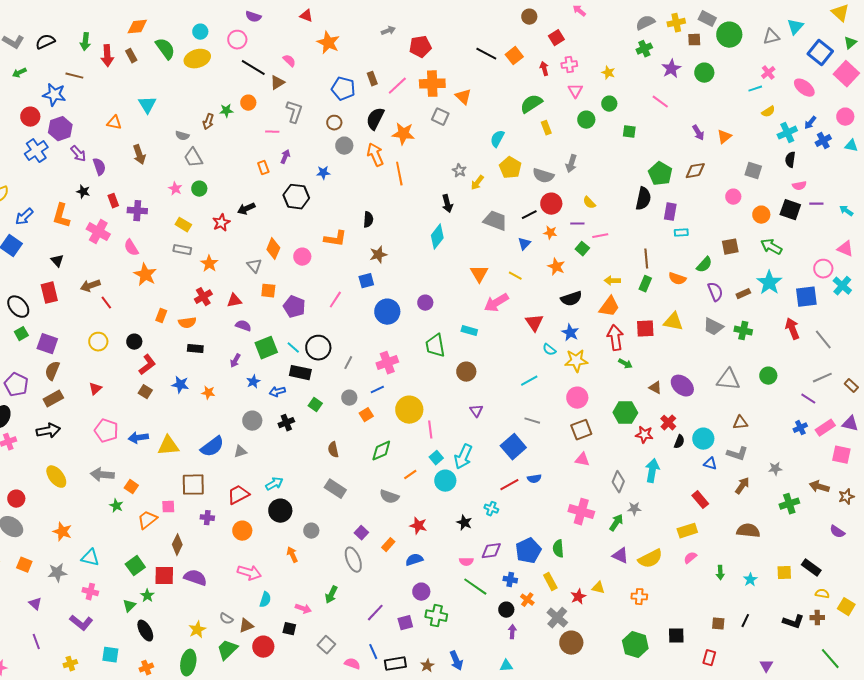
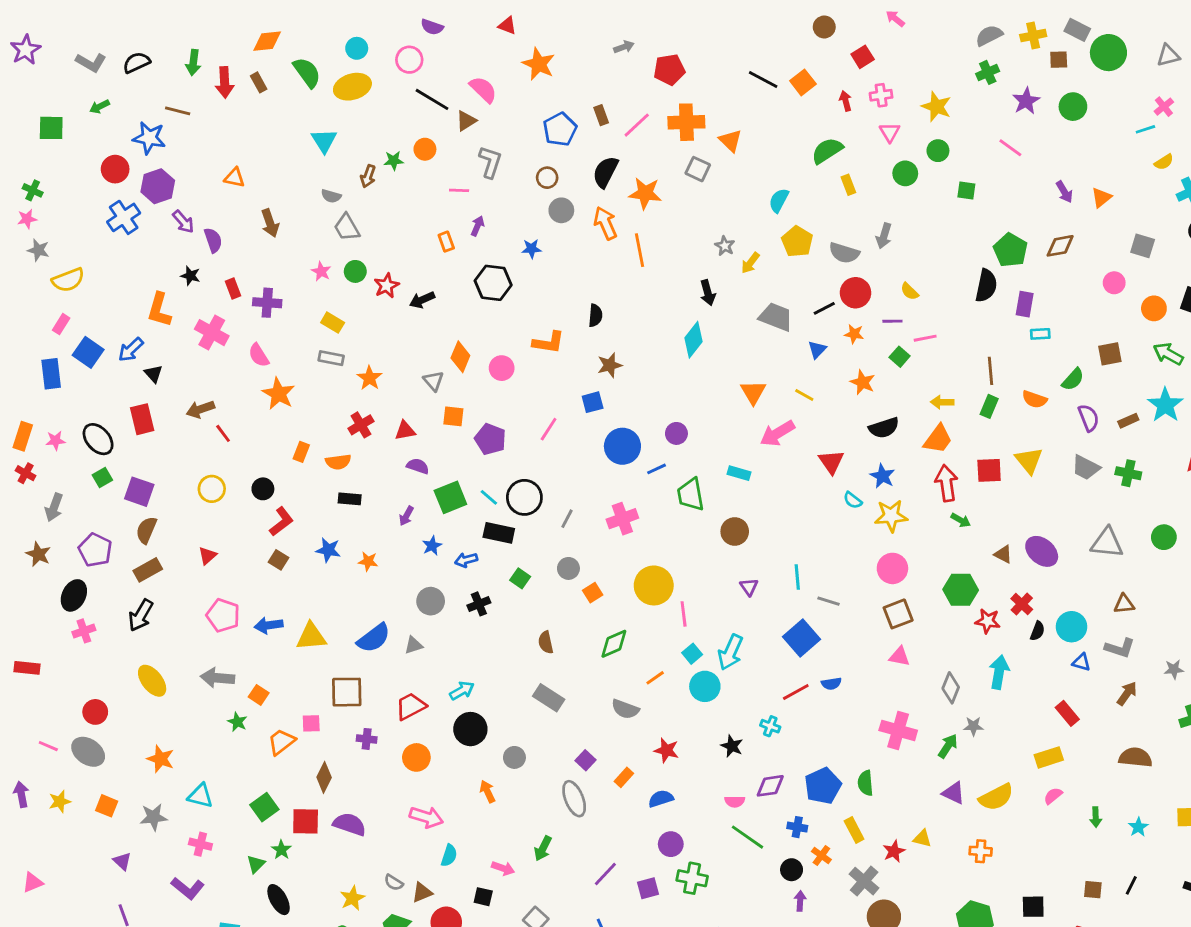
pink semicircle: (289, 61) -> (483, 90), size x1.5
yellow star: (608, 73) -> (937, 107), size x1.5
blue pentagon: (343, 89) -> (560, 129), turned 30
cyan triangle: (147, 105) -> (324, 141), moved
blue arrow: (24, 217) -> (131, 350), moved
red star: (221, 223) -> (387, 286), moved
yellow triangle: (673, 322) -> (1029, 460), turned 40
cyan line: (529, 381) -> (797, 577), moved, turned -66
blue line: (377, 390) -> (657, 469), moved
black arrow: (48, 431) -> (141, 615), turned 130

